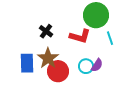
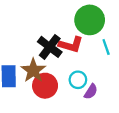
black cross: (46, 31) -> (50, 47), moved, size x1.5
purple semicircle: (97, 65) -> (91, 92), moved

